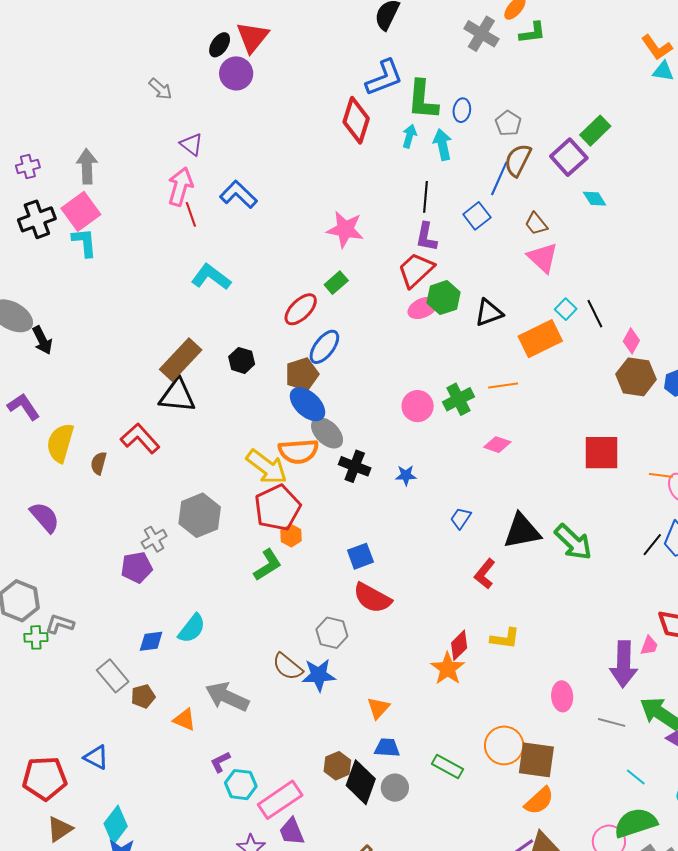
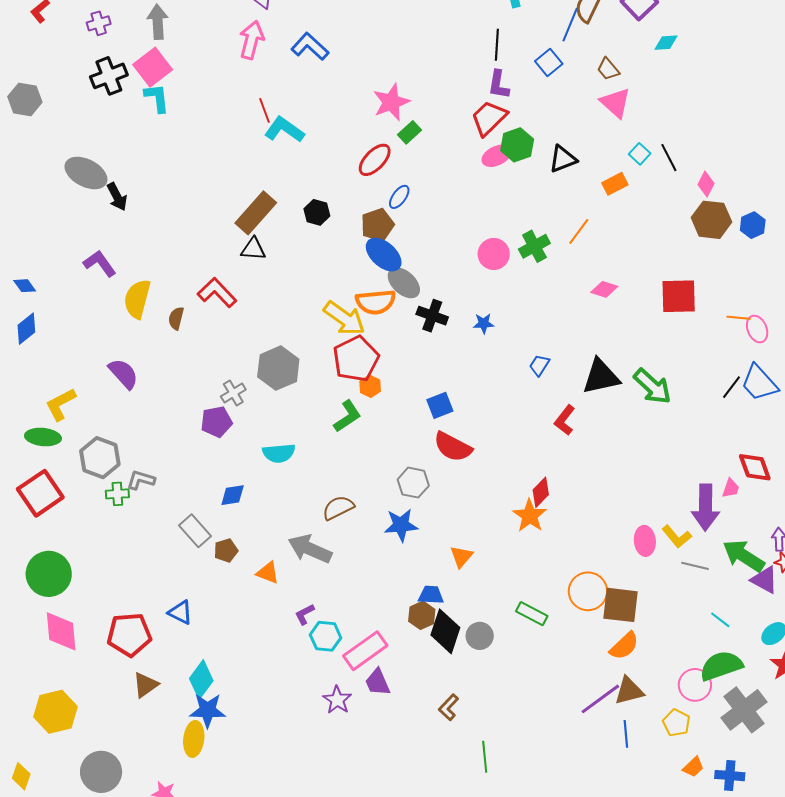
cyan diamond: (595, 199) -> (666, 43), turned -60
red line: (191, 214) -> (264, 110), moved
pink star: (345, 229) -> (391, 102), moved, turned -30
orange rectangle: (540, 339) -> (615, 184), size x0.6
blue ellipse: (324, 347) -> (399, 197), size x0.7
orange line: (503, 385) -> (579, 231), turned -44
black triangle: (177, 396) -> (253, 249), size x0.7
pink diamond: (497, 445) -> (604, 289), moved
cyan semicircle: (192, 628) -> (279, 453), moved, turned 48
yellow L-shape: (505, 638) -> (677, 537), moved, turned 44
brown semicircle: (288, 667) -> (338, 508), moved, turned 116
blue trapezoid: (387, 748) -> (431, 595), moved

